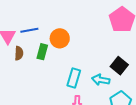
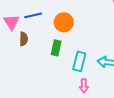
green rectangle: (42, 52) -> (56, 48), moved

